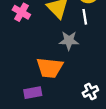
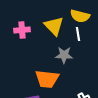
pink cross: (21, 12) -> (22, 30), turned -35

